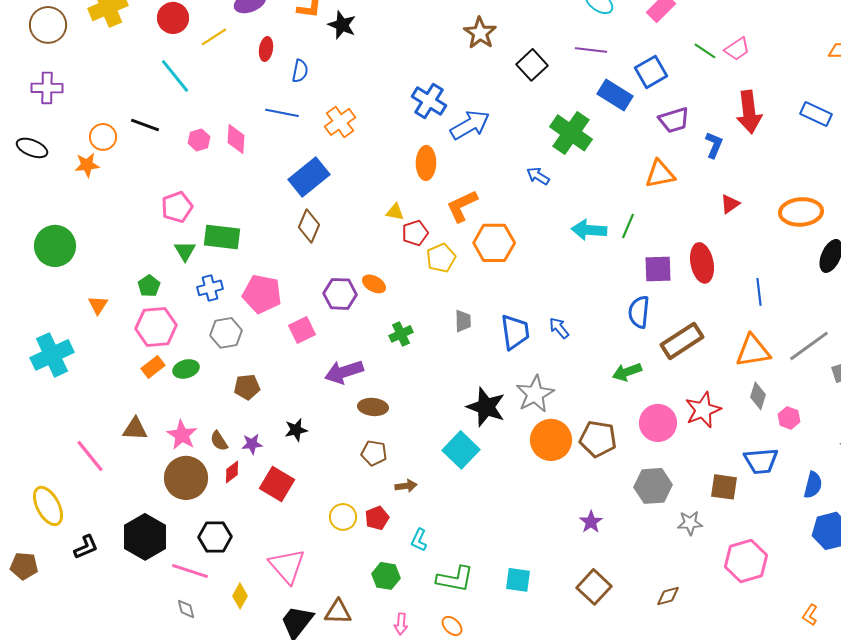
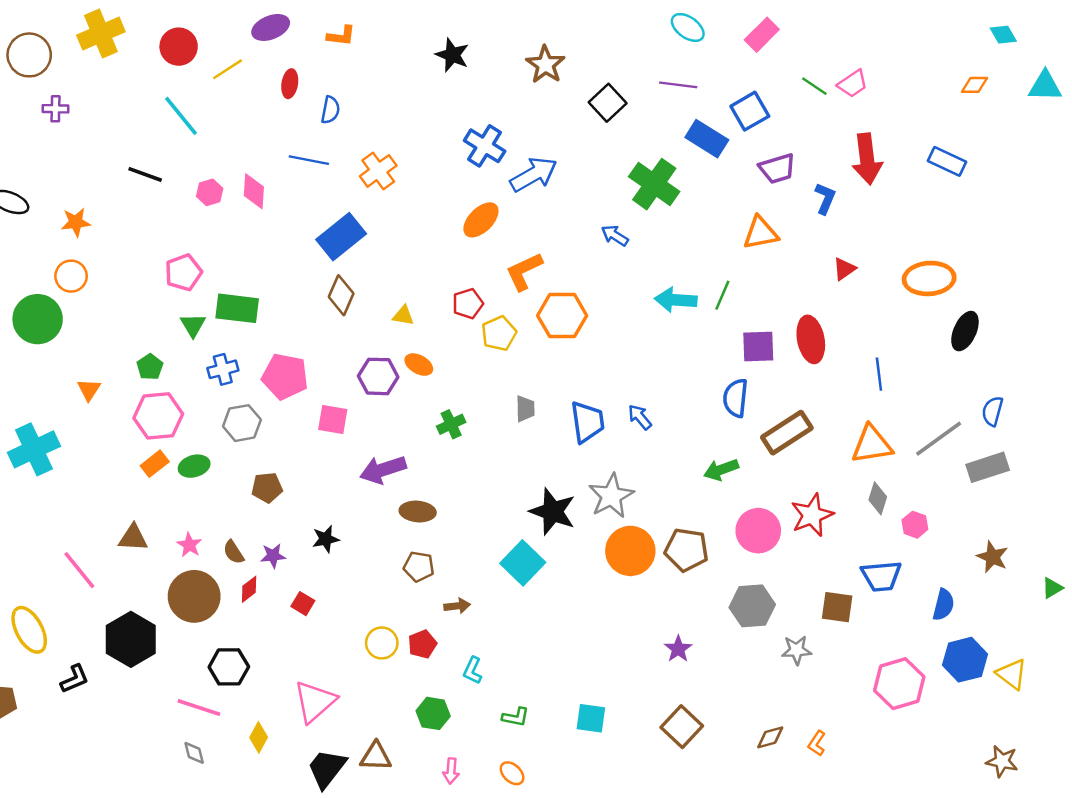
black star: (342, 25) -> (452, 55), moved
purple cross: (47, 88) -> (55, 109), moved, size x0.7
orange circle: (103, 137) -> (71, 276), moved
orange ellipse: (426, 163) -> (481, 220), turned 44
yellow triangle: (395, 212) -> (403, 316), moved
pink square: (302, 330) -> (333, 419), turned 36
pink star: (182, 435) -> (189, 545), size x0.7
red square: (277, 484) -> (303, 604), size x0.6
black hexagon: (145, 537) -> (131, 639), moved
pink hexagon: (746, 561) -> (899, 684), moved
pink triangle: (287, 566) -> (315, 702), turned 30
green L-shape: (455, 579) -> (516, 717), size x0.6
orange L-shape: (810, 615) -> (817, 743), moved

